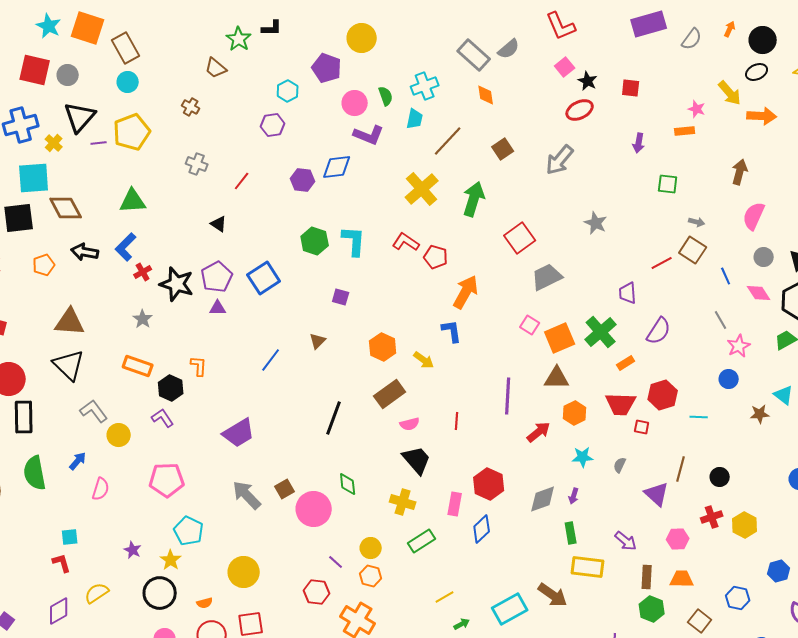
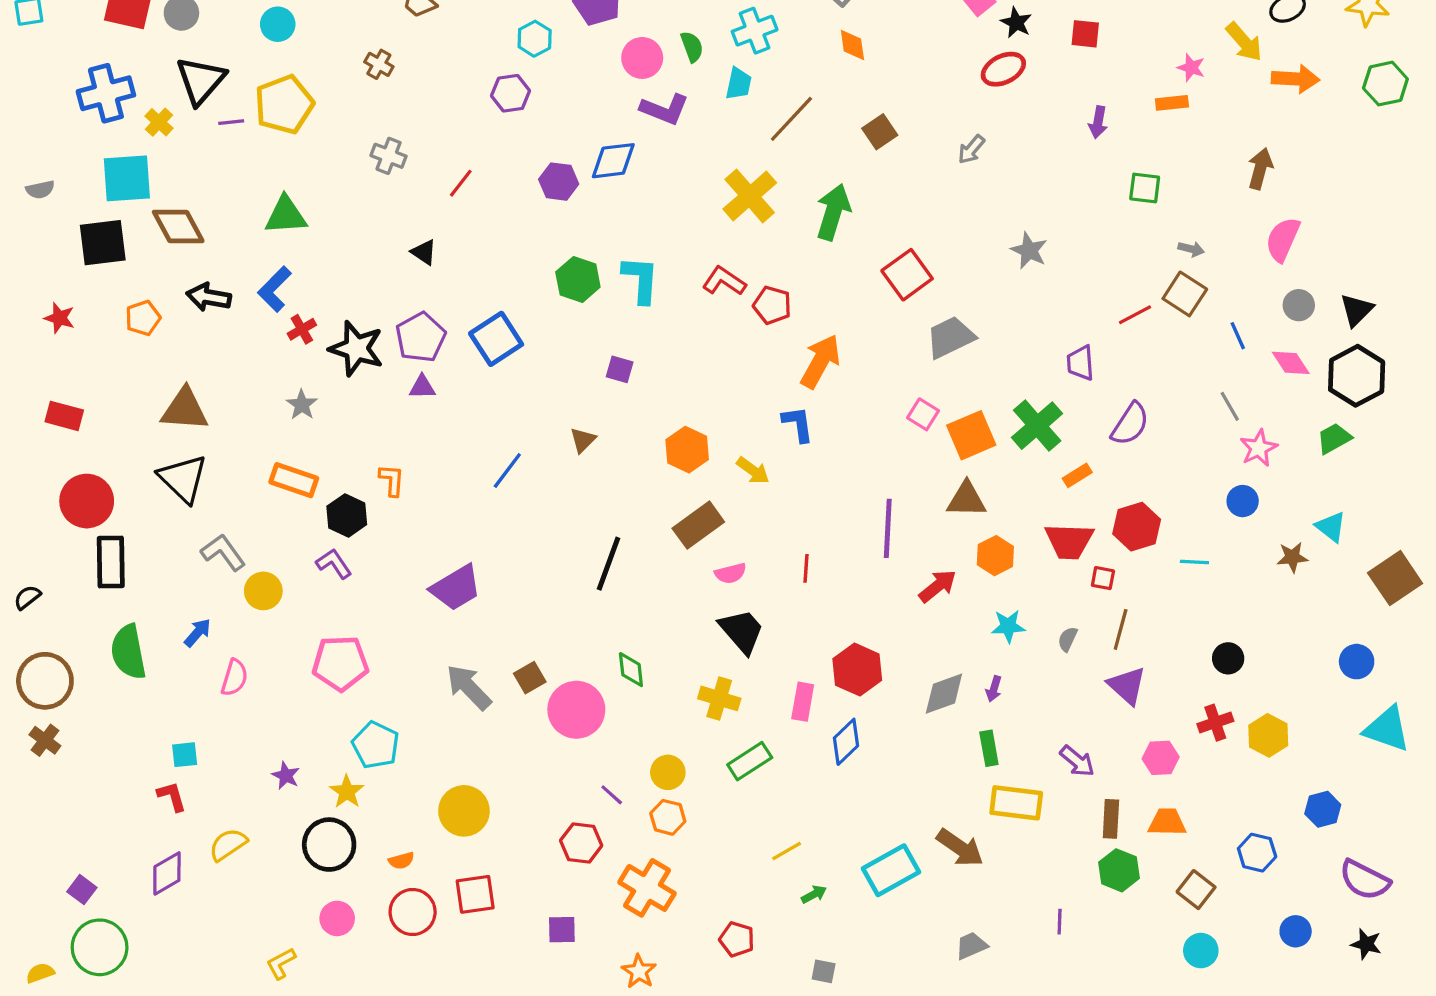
gray arrow: (560, 160) -> (971, 149), size x0.6
brown line: (681, 469) -> (1121, 629), moved

